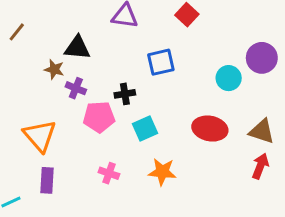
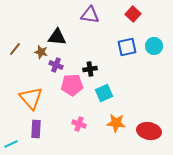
brown line: (17, 32) -> (15, 49), moved
blue square: (161, 62) -> (127, 47), moved
cyan circle: (229, 78) -> (154, 46), moved
red ellipse: (210, 129) -> (149, 131), moved

